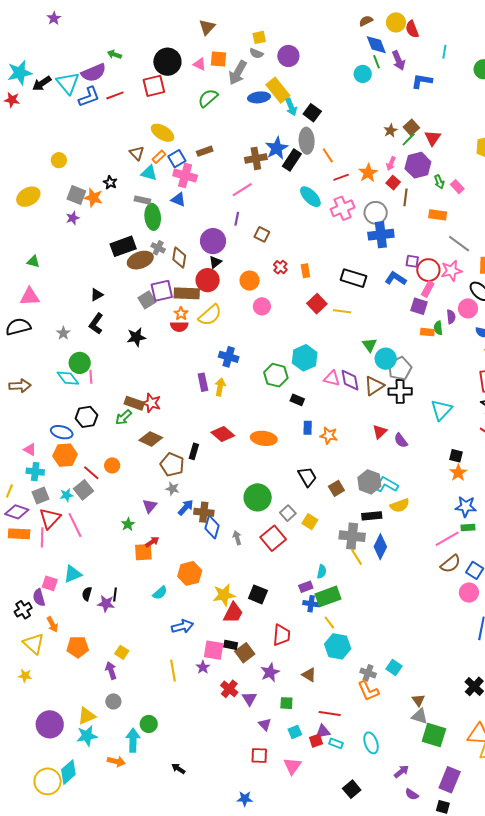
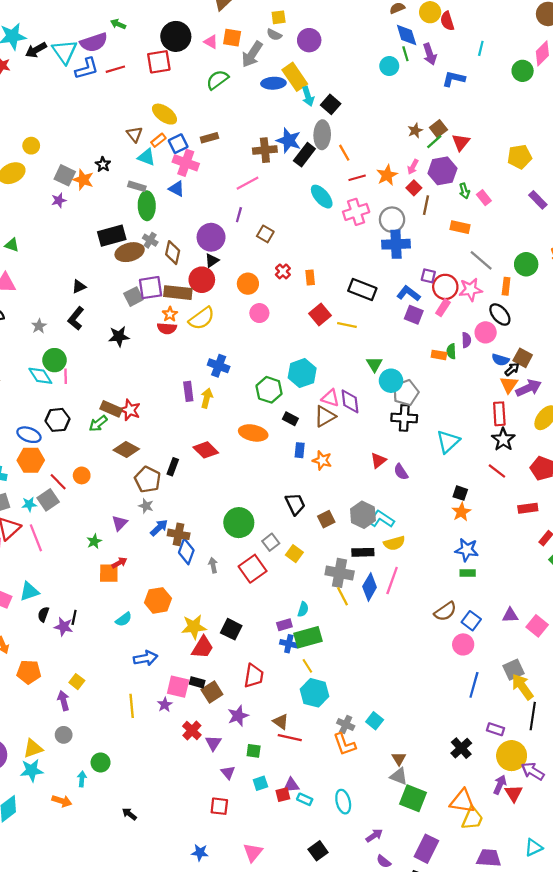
blue star: (277, 148) -> (289, 140), turned -30
yellow circle: (59, 160) -> (31, 146), moved
purple square: (419, 306) -> (414, 315), moved
brown triangle: (374, 386) -> (325, 416), moved
orange ellipse: (264, 438) -> (253, 433), moved
pink line: (447, 539) -> (392, 581), moved, turned -45
red line: (330, 713) -> (290, 738), moved
cyan arrow: (133, 740) -> (82, 779), size x0.6
pink triangle: (292, 766) -> (253, 852), moved

